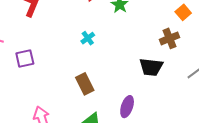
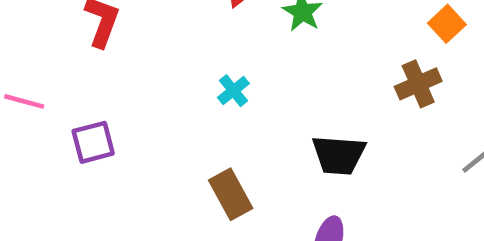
black trapezoid: (151, 67) -> (339, 155), moved

